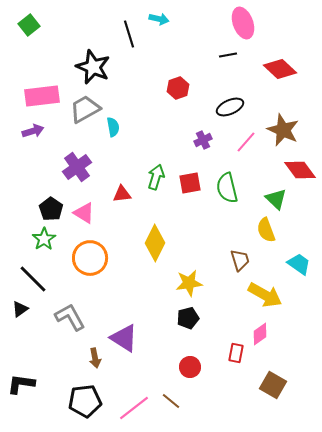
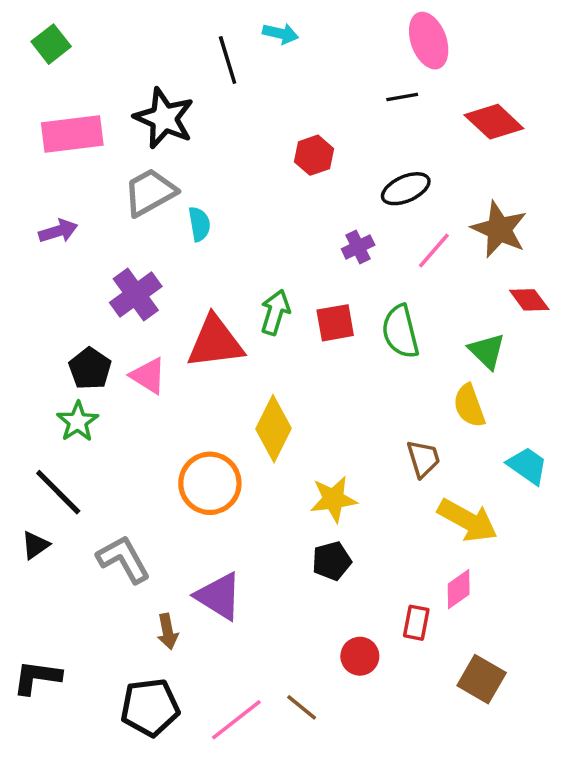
pink rectangle: (42, 96) -> (72, 134), moved
red diamond: (300, 170) -> (529, 300), size x0.7
red triangle: (122, 194) -> (215, 342), size x1.8
orange circle: (90, 258) -> (210, 483), moved
red circle: (190, 367) -> (360, 656), moved

